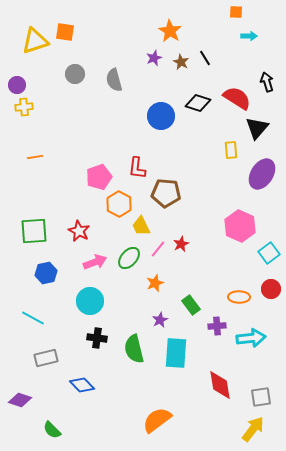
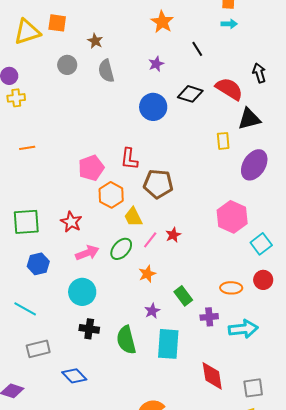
cyan arrow: (249, 36) -> (229, 24), moved
purple star: (154, 58) -> (156, 64), moved
brown star: (181, 62) -> (95, 41), moved
black triangle: (257, 128) -> (249, 119), turned 35

